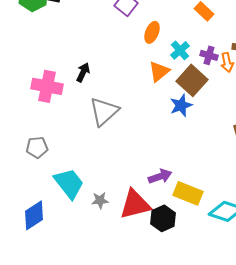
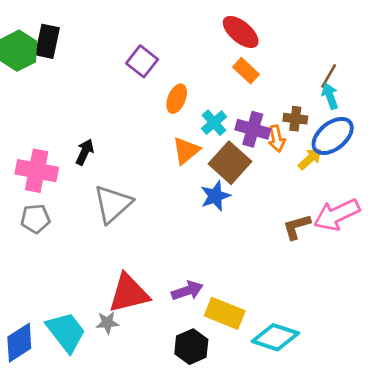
purple cross: (209, 55) -> (253, 129), size x1.4
gray pentagon: (37, 147) -> (35, 219), moved
cyan trapezoid: (69, 183) -> (66, 332), moved
red triangle: (135, 204) -> (129, 293), moved

